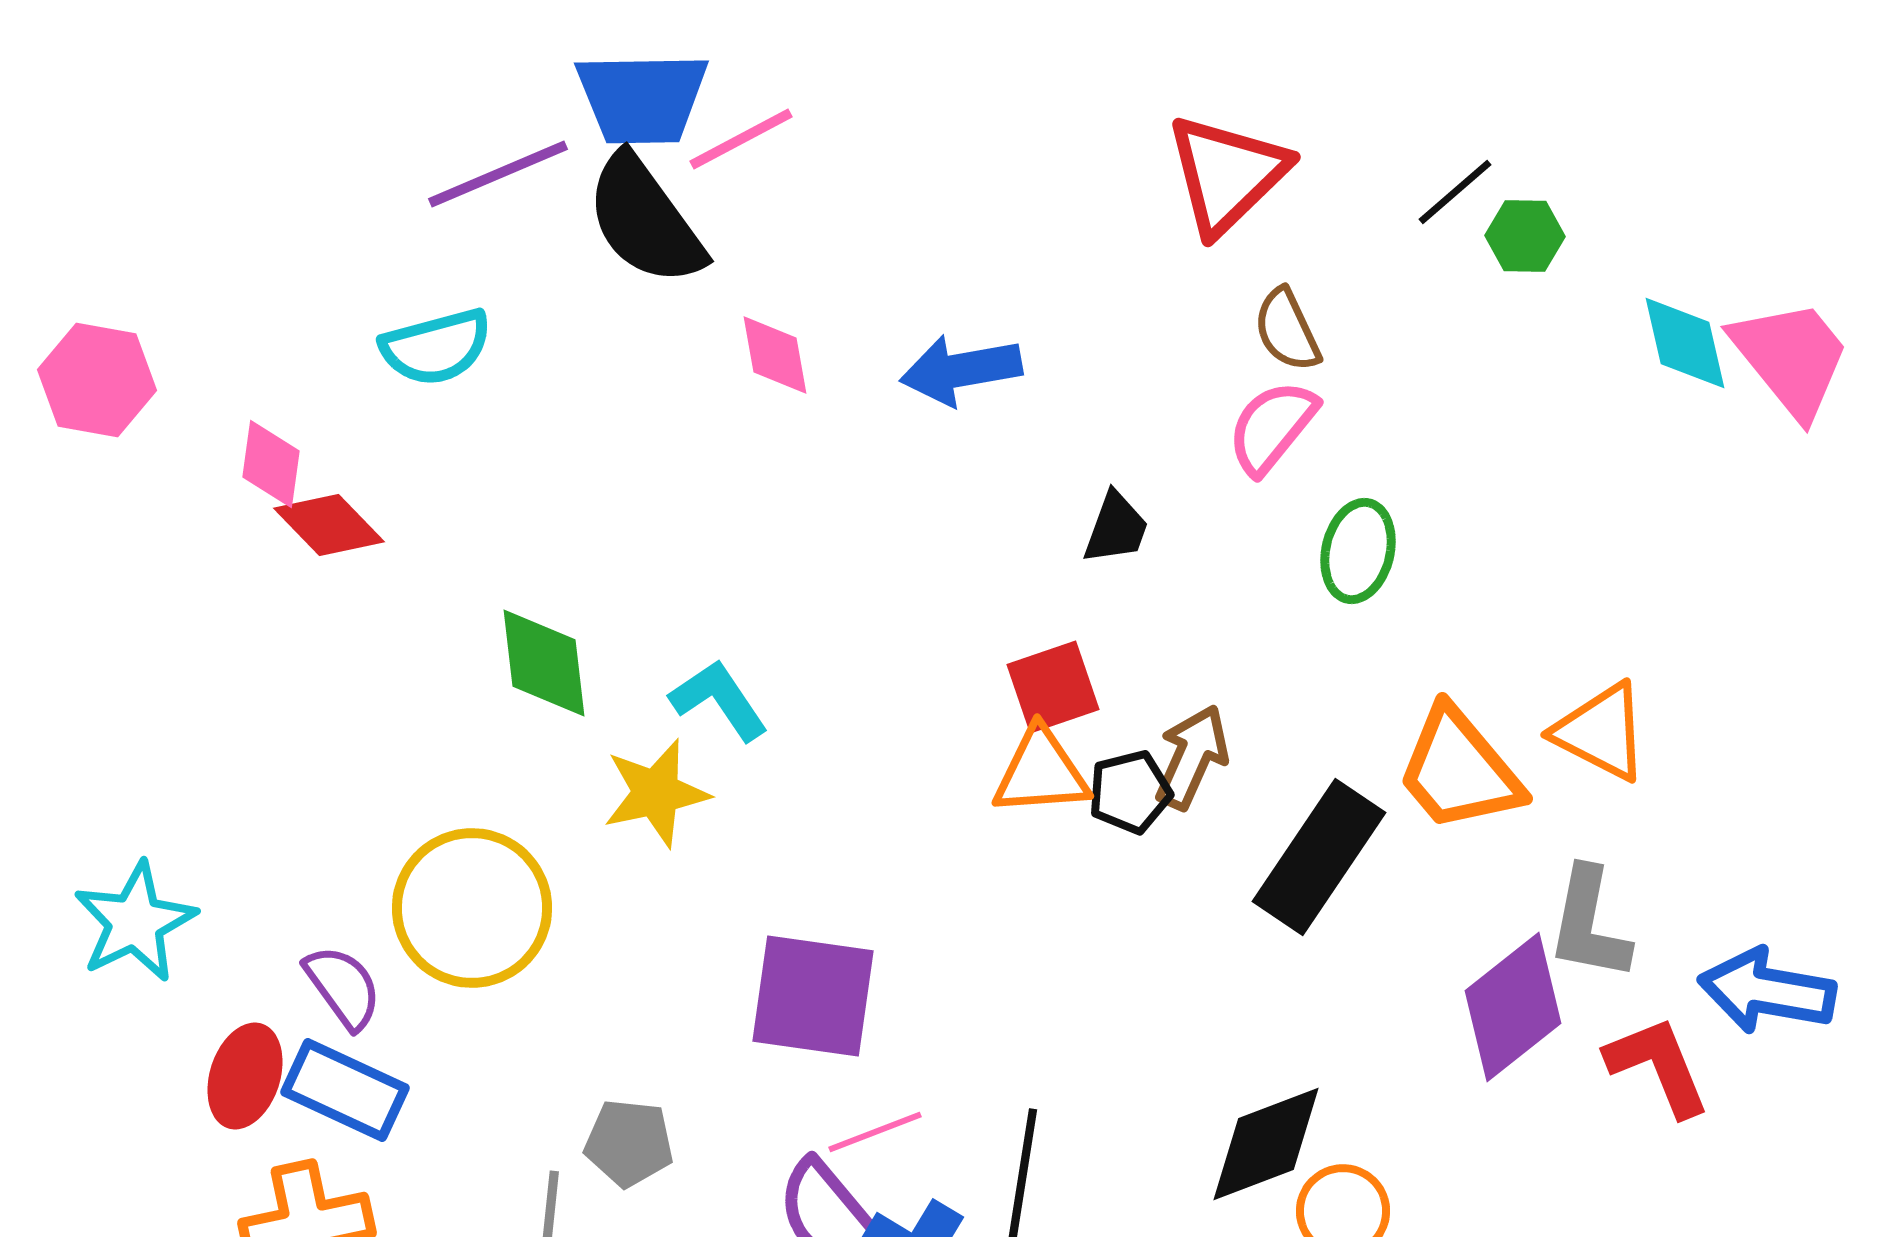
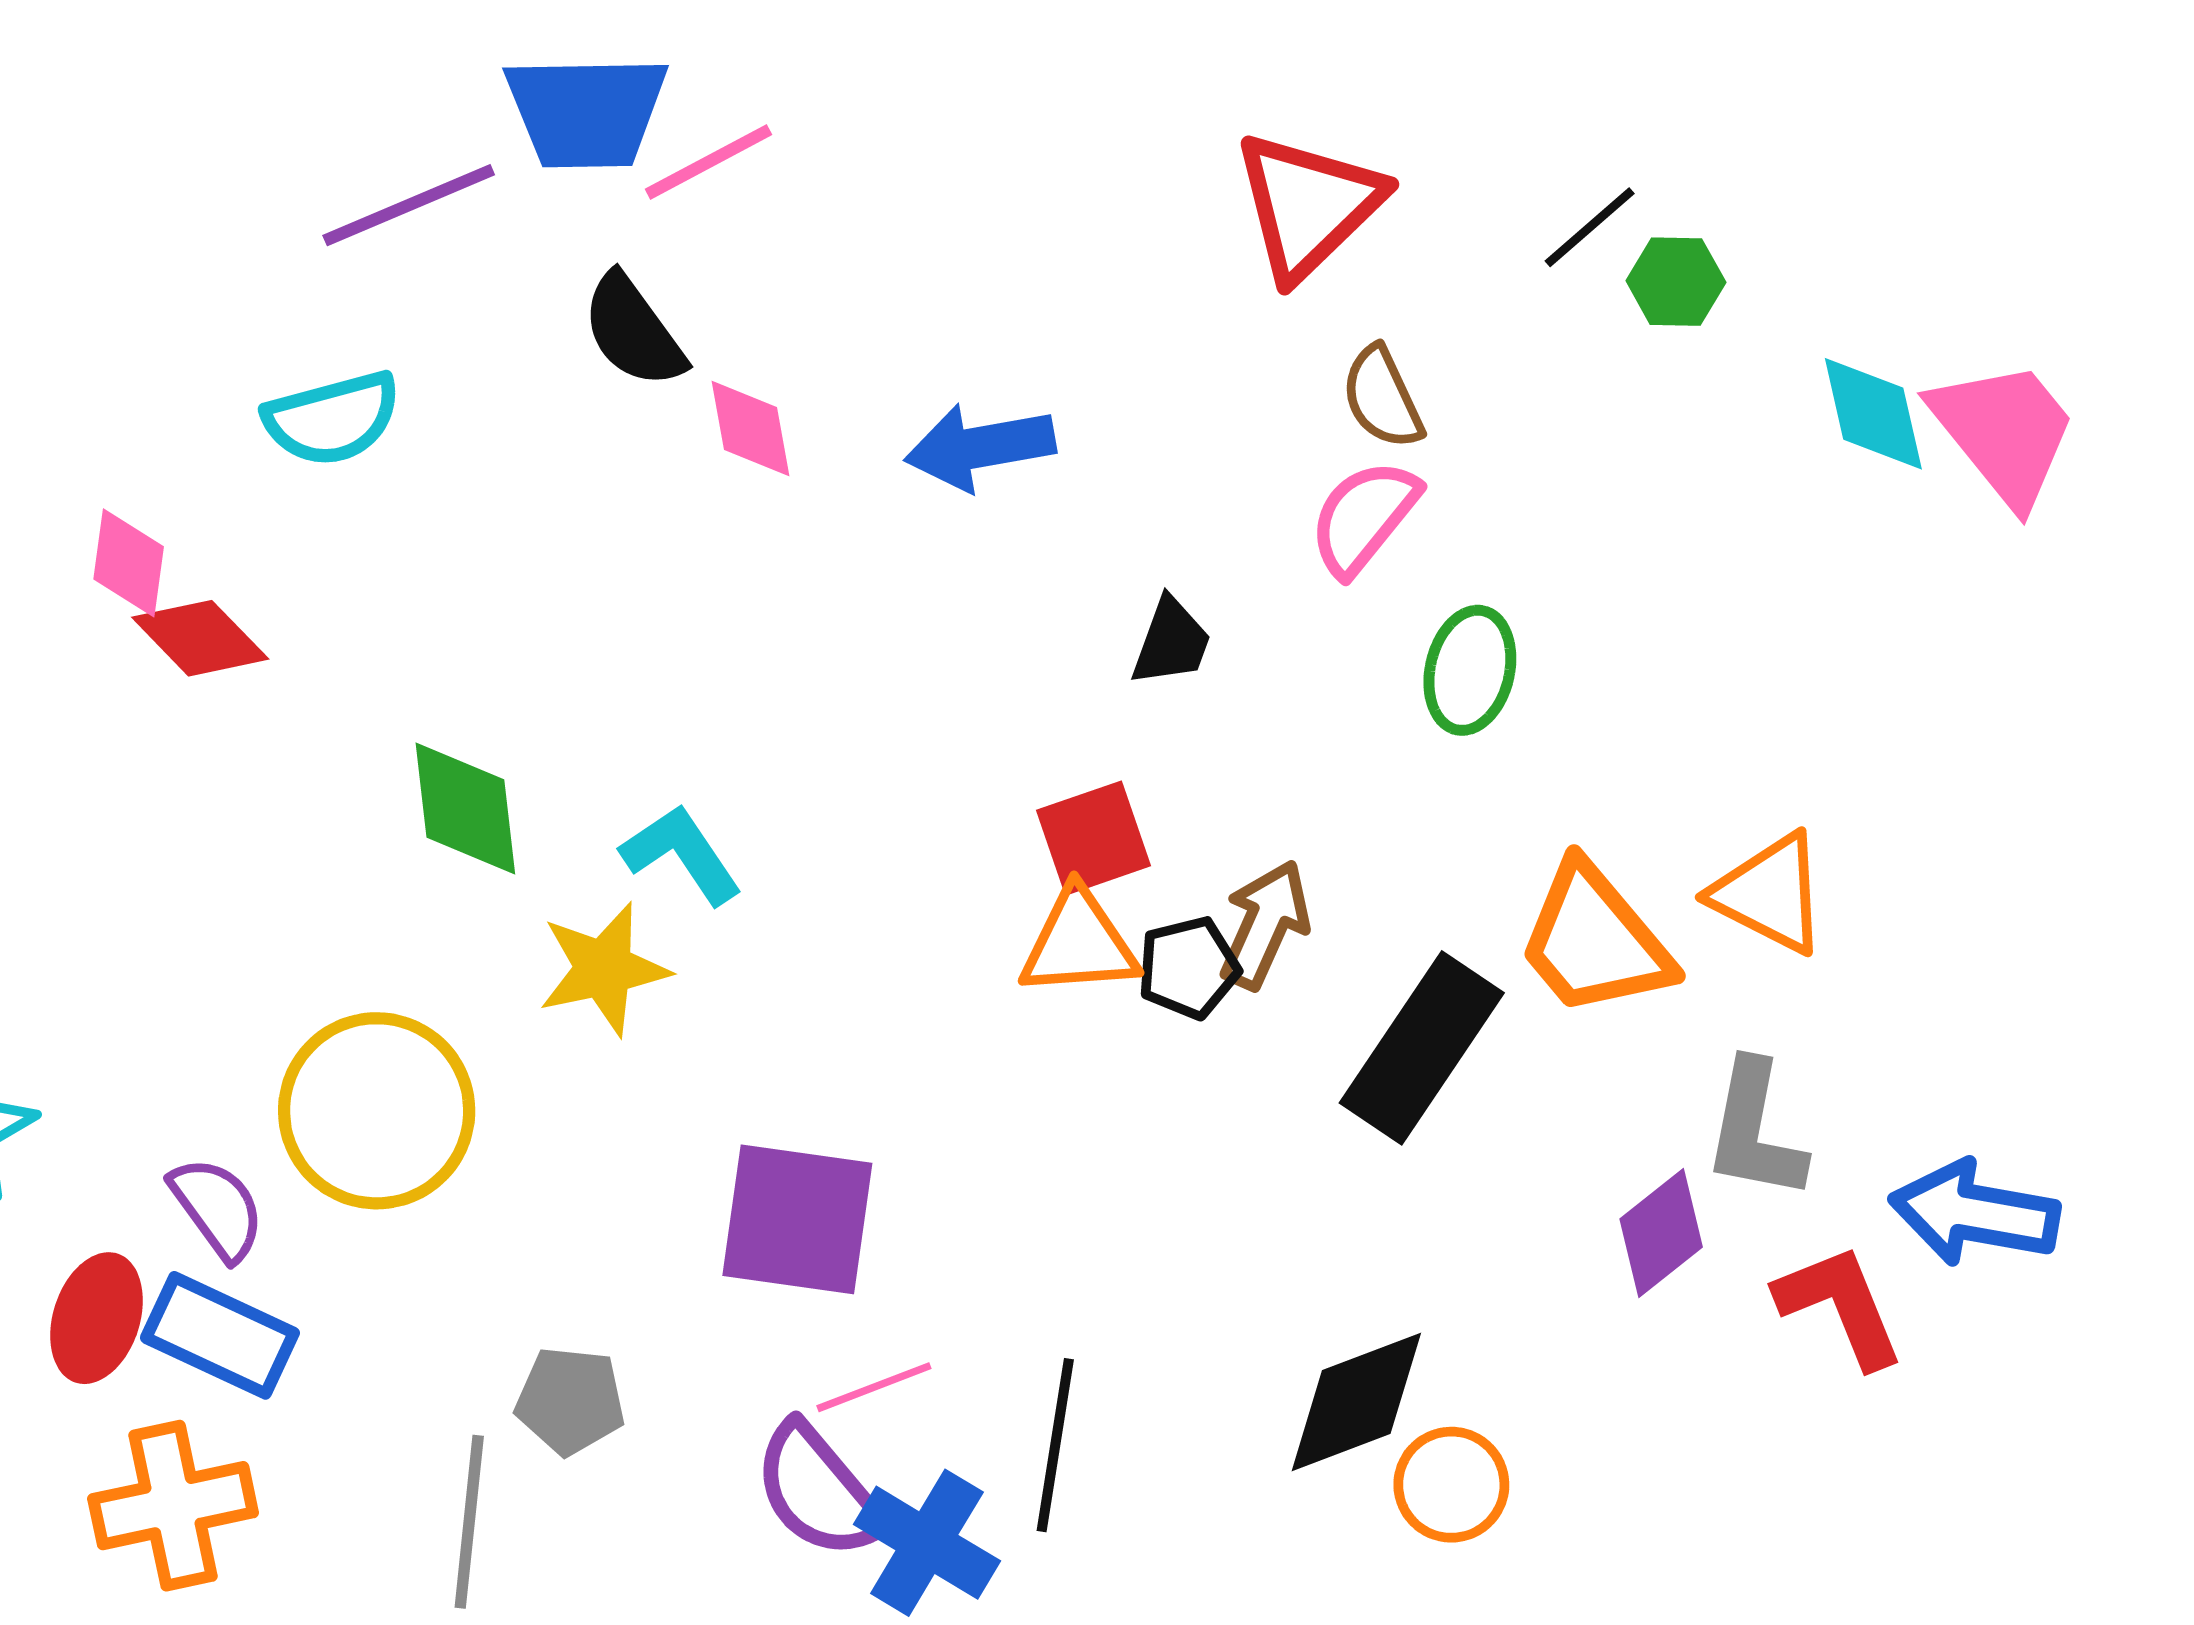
black semicircle: (645, 220) -> (633, 331), moved, size x0.7
purple diamond: (1513, 1007) -> (1661, 1233), size x0.7

